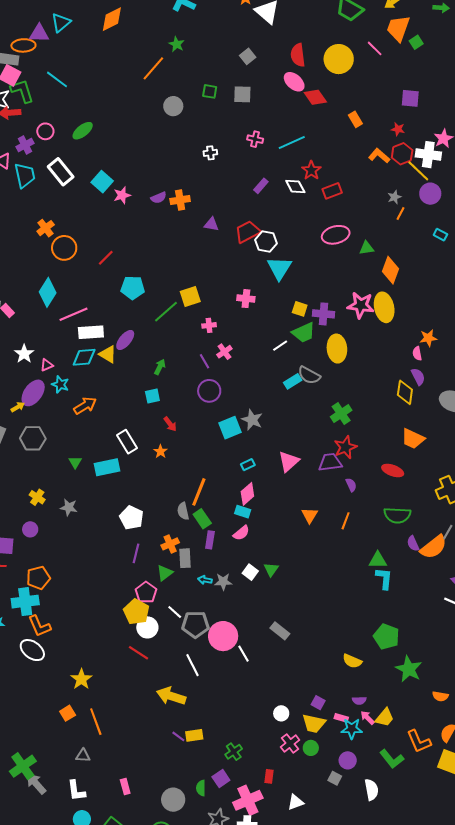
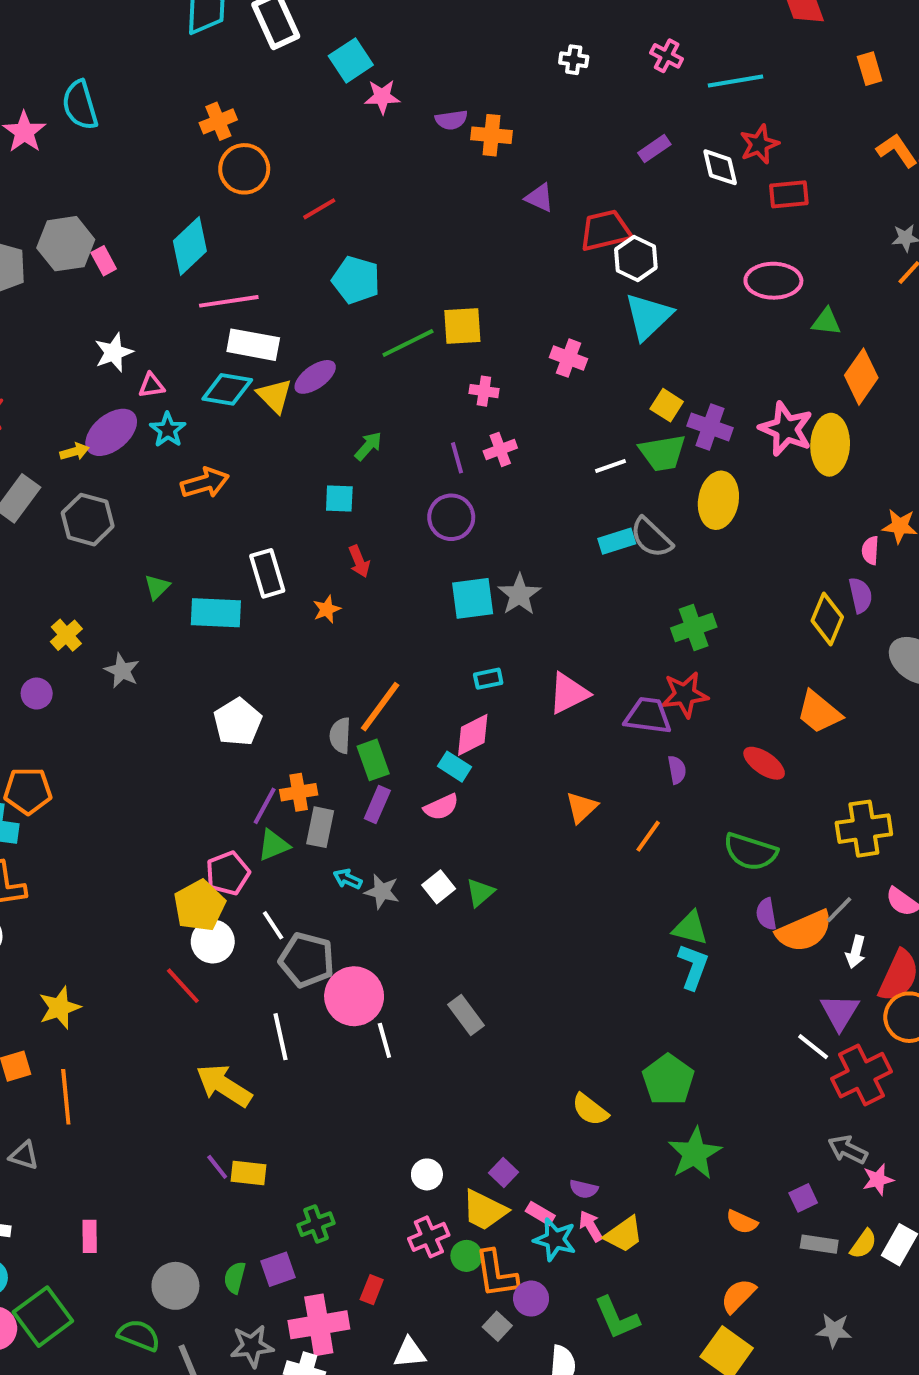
purple line: (136, 553) -> (265, 806), moved
orange L-shape: (419, 741) -> (496, 1274), moved

